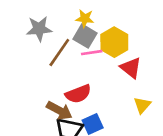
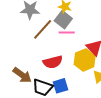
yellow hexagon: (114, 42) -> (85, 60), moved
brown arrow: (59, 111) -> (22, 75), moved

